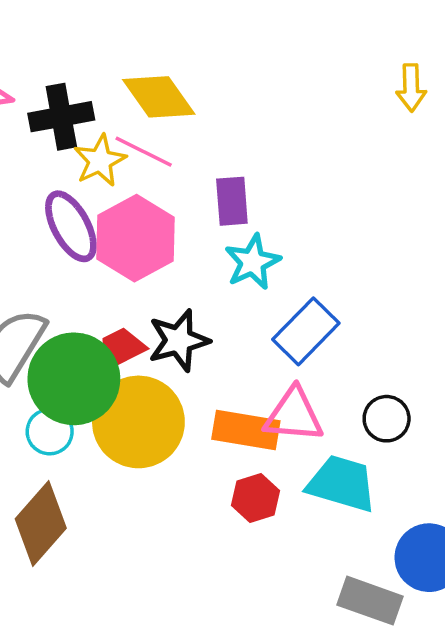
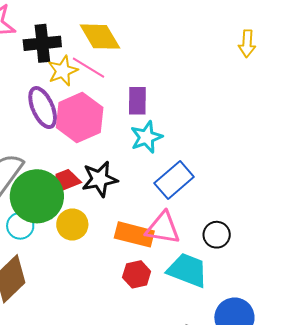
yellow circle: (138, 422) -> (72, 225), size x0.6

